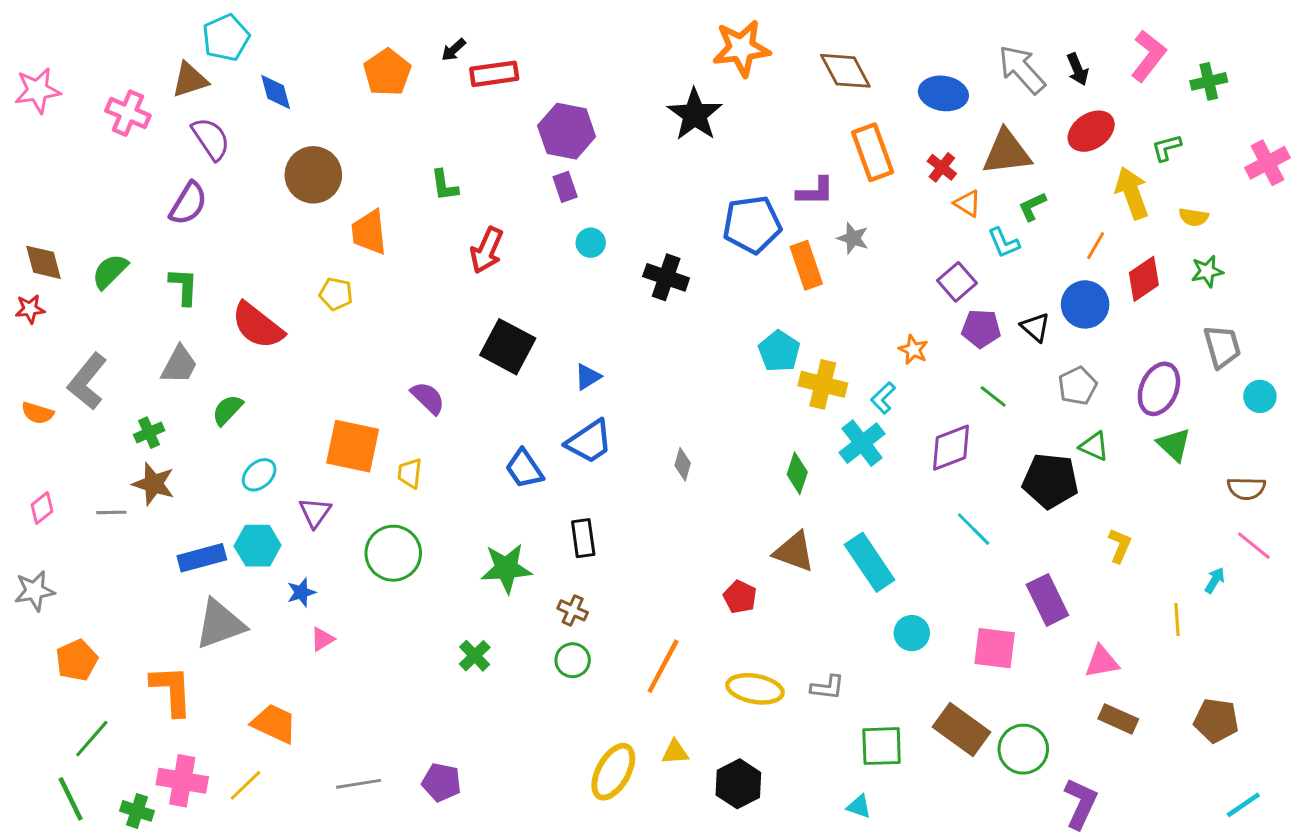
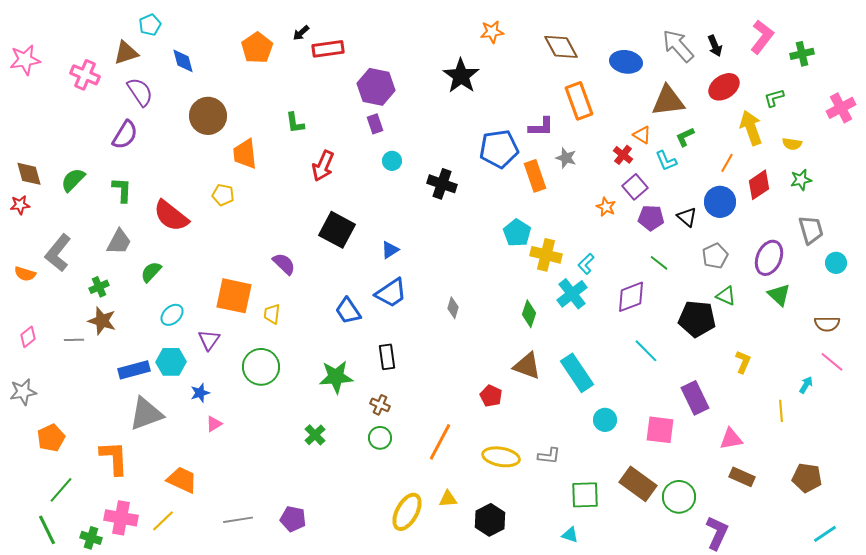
cyan pentagon: (226, 38) -> (150, 25), size x0.7
orange star: (741, 48) -> (492, 32), size x0.6
red cross: (942, 167) -> (623, 155), moved
orange star: (913, 350) -> (606, 207), moved

